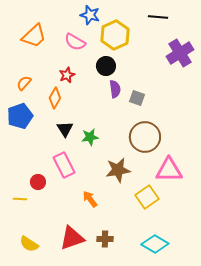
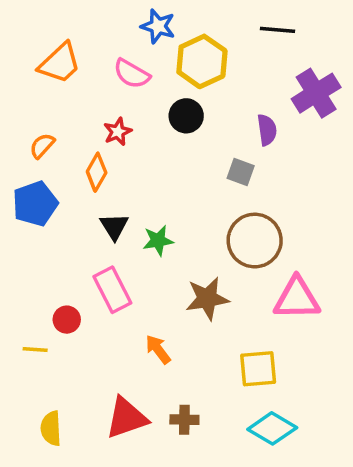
purple semicircle: (115, 89) -> (267, 130), moved
yellow square: (147, 197) -> (258, 369), moved, turned 30
yellow semicircle: (29, 244) -> (51, 428), turned 54

